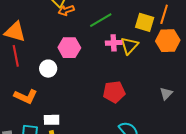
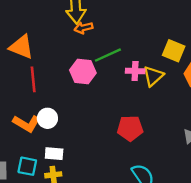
green line: (101, 20) -> (108, 55), moved
red line: (16, 56) -> (33, 79), moved
white circle: (48, 69) -> (47, 118), moved

